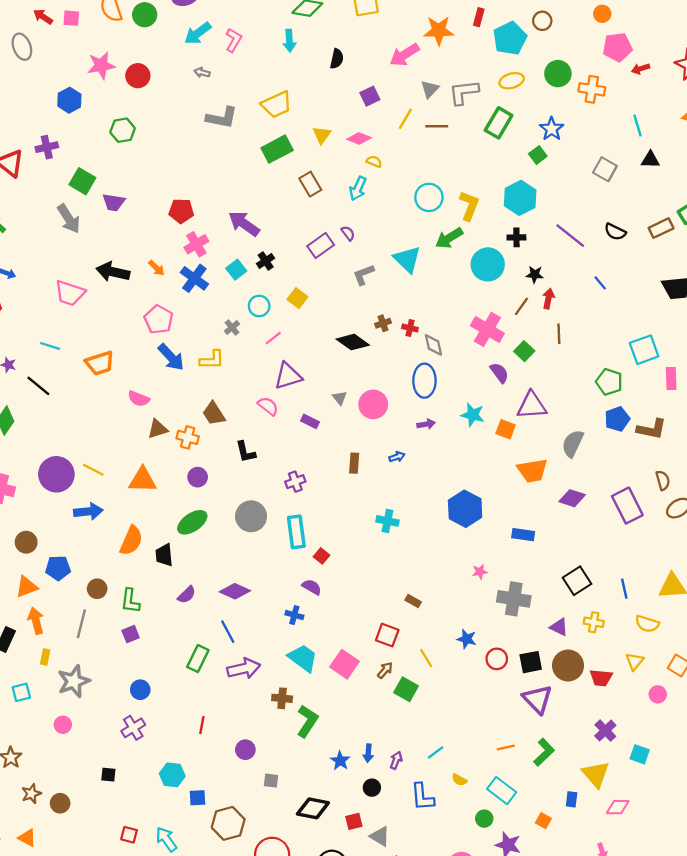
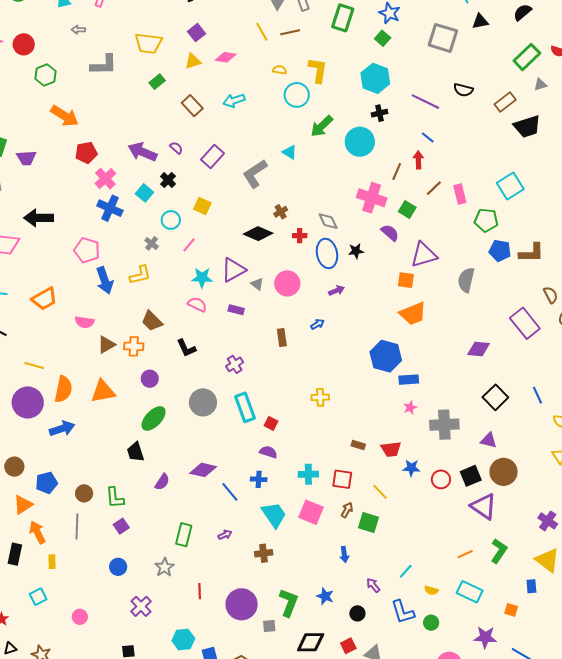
purple square: (370, 96) -> (197, 33), moved
yellow trapezoid: (277, 105) -> (148, 43), turned 44
yellow line: (405, 119) -> (262, 32), turned -48
green hexagon: (123, 130) -> (46, 75), moved
yellow triangle: (322, 135) -> (193, 61), turned 48
green rectangle: (277, 149) -> (157, 82), size x0.6
yellow semicircle: (374, 161) -> (280, 70), moved
gray square: (605, 169) -> (443, 38), size x1.4
cyan arrow: (358, 189) -> (234, 101), turned 60
yellow L-shape: (469, 206) -> (318, 70), moved
brown rectangle: (661, 228) -> (505, 102), moved
purple semicircle: (348, 233) -> (176, 148), moved
cyan triangle: (407, 259) -> (290, 152), size x0.6
orange arrow: (157, 268) -> (65, 116), moved, size x1.8
gray L-shape: (364, 275) -> (255, 174), size x1.4
black star: (535, 275) -> (356, 251), moved
blue line: (600, 283) -> (428, 138), moved
red cross: (410, 328) -> (300, 236), moved
brown line: (559, 334) -> (434, 188), turned 60
blue arrow: (171, 357) -> (105, 280), turned 36
purple triangle: (288, 376) -> (233, 270), moved
pink rectangle: (671, 378) -> (460, 194), moved
cyan star: (473, 415) -> (202, 278), moved
blue pentagon: (617, 419) -> (500, 251), turned -30
yellow line: (93, 470) -> (34, 365), moved
orange trapezoid: (532, 471) -> (413, 314), moved
purple diamond: (572, 498) -> (479, 349), moved
cyan cross: (387, 521) -> (308, 474), moved
blue rectangle: (523, 535) -> (409, 380), moved
orange semicircle: (131, 541) -> (63, 389), moved
yellow cross: (594, 622) -> (320, 397), moved
blue line: (228, 632) -> (230, 492), moved
cyan trapezoid: (303, 658) -> (274, 515), turned 32
purple arrow: (244, 669) -> (225, 535), size x0.5
red trapezoid: (601, 678) -> (391, 449), moved
gray star: (74, 681) -> (165, 567), moved, size x0.7
blue circle: (140, 690) -> (118, 567), moved
green L-shape: (307, 721) -> (289, 603), moved
purple circle: (245, 750) -> (242, 604), size x1.8
blue arrow: (368, 753) -> (344, 555), moved
purple arrow: (396, 760) -> (373, 585), turned -49
green circle: (484, 819) -> (431, 623), moved

